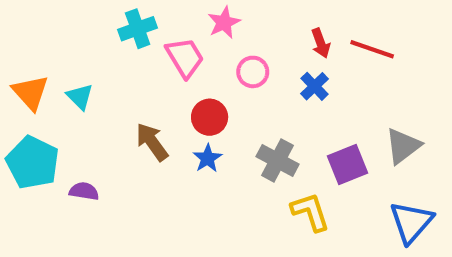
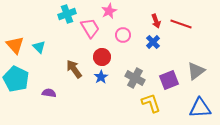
purple semicircle: (84, 191) -> (49, 93), moved
blue triangle: (411, 222) -> (200, 108), turned 45

